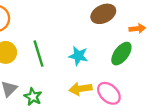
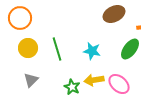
green star: (33, 97) -> (72, 87), moved

